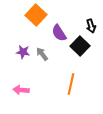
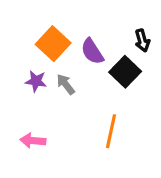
orange square: (36, 15) -> (53, 44), moved

